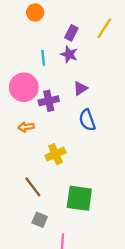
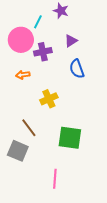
cyan line: (43, 58) -> (38, 22), moved, turned 32
gray square: (40, 220) -> (18, 151), moved, size x1.5

